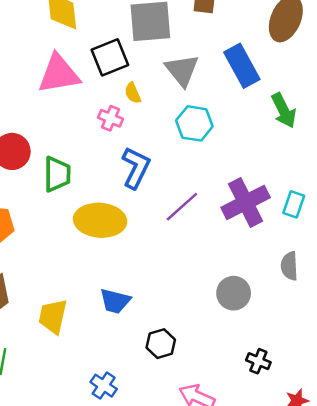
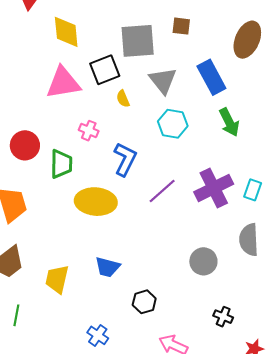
green arrow: (284, 110) -> (229, 122), moved
pink cross: (111, 118) -> (89, 131), moved
gray semicircle: (289, 266) -> (249, 240), size x1.4

